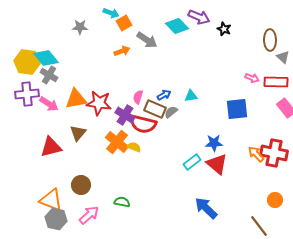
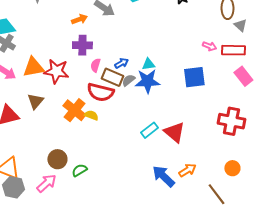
purple cross: (125, 115) -> (82, 45), moved, turned -30
blue star: (214, 143) -> (147, 81), moved, size x1.4
orange arrow: (256, 154) -> (187, 170), moved, turned 102
brown circle: (81, 185) -> (57, 159), moved
green semicircle: (122, 202) -> (79, 170), turned -42

